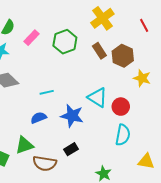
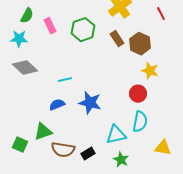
pink rectangle: (31, 38) -> (50, 26), turned -70
yellow star: (142, 78) -> (150, 71), moved
cyan triangle: (97, 97) -> (116, 135), moved, turned -45
black rectangle: (71, 149) -> (88, 154), moved

